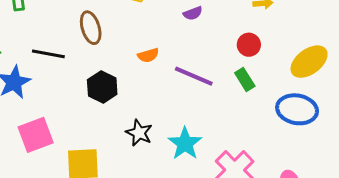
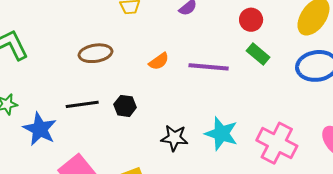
brown ellipse: (91, 28) -> (95, 53), turned -64
black line: (48, 54) -> (82, 104), moved
black hexagon: (102, 87) -> (125, 106), size x0.7

